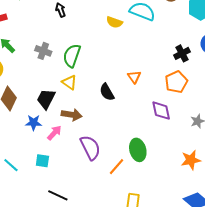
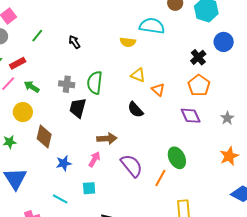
yellow triangle: (69, 82) -> (138, 75), moved
black trapezoid: (46, 99) -> (78, 108), moved
blue star: (34, 123) -> (64, 163), moved

